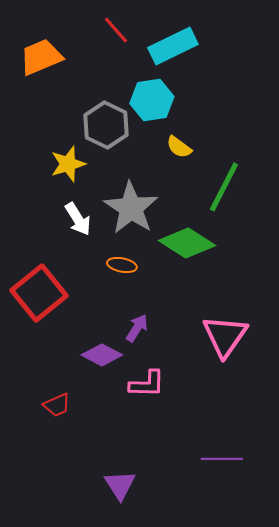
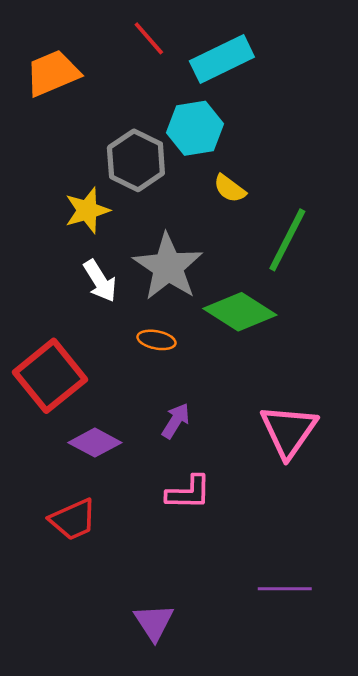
purple diamond: (102, 355) -> (95, 443), moved
red trapezoid: (57, 405) -> (73, 519), size x1.4

